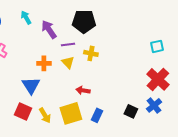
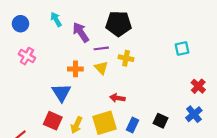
cyan square: (157, 46) -> (182, 48), moved
red cross: (158, 79) -> (198, 86), size x0.6
black square: (131, 111) -> (161, 121), moved
yellow arrow: (45, 115) -> (76, 125), turned 56

